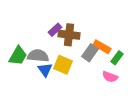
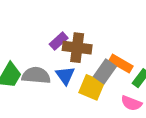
yellow square: (63, 65) -> (92, 87), moved
blue triangle: (45, 70) -> (65, 75), moved

